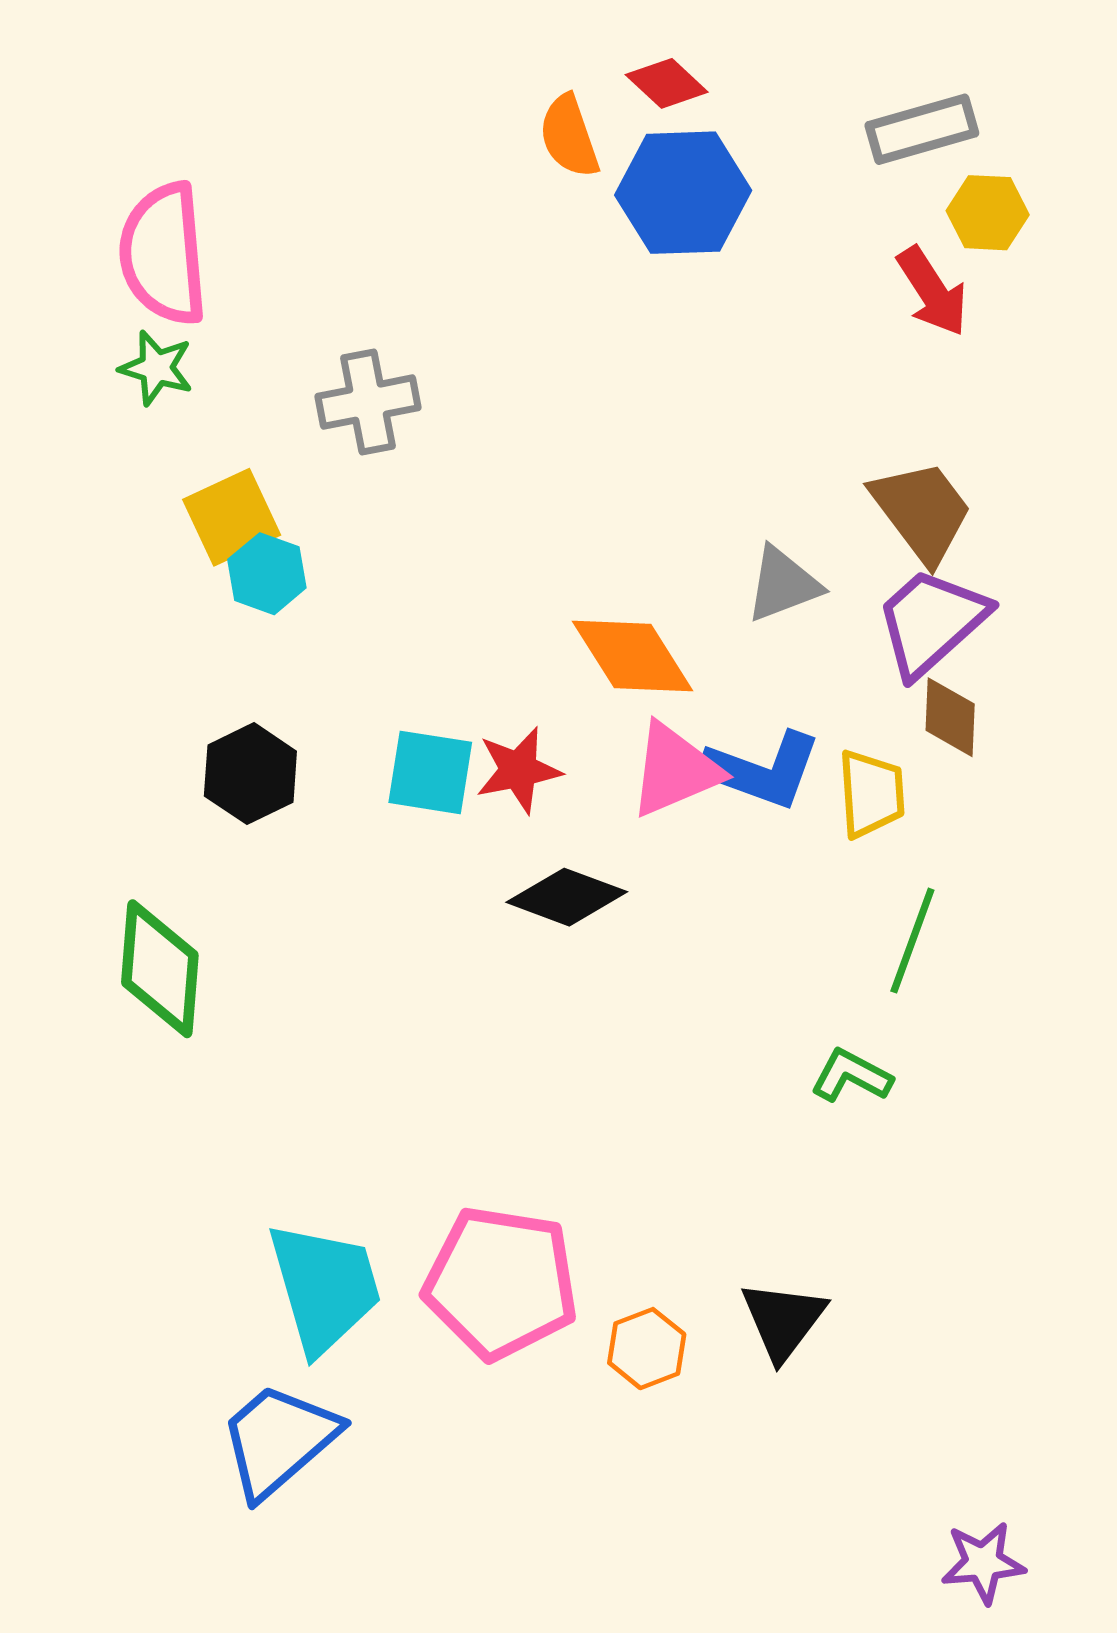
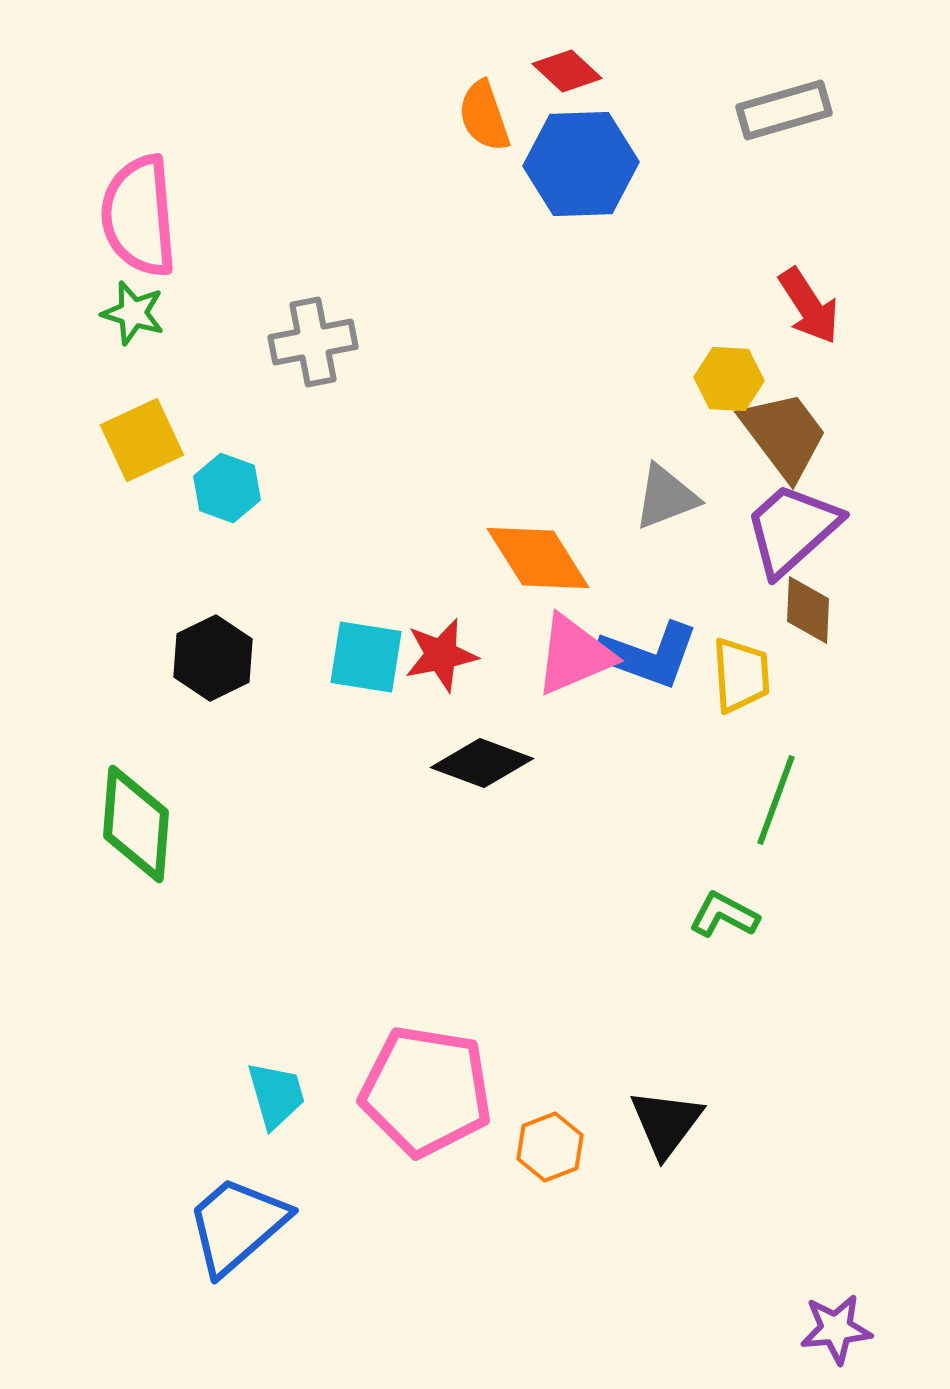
yellow hexagon: (988, 213) -> (729, 379), moved
red arrow: (932, 292) -> (809, 306), moved
yellow square: (232, 517) -> (142, 440), moved
cyan trapezoid: (325, 1287) -> (276, 1095), size x0.6

